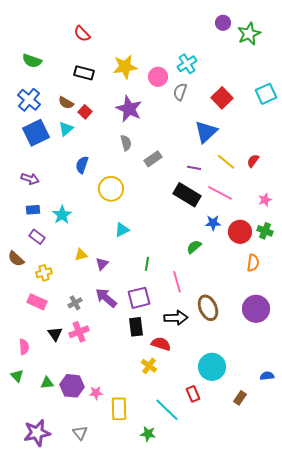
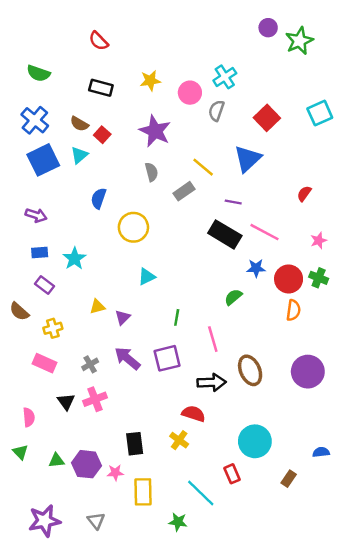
yellow star: (125, 67) -> (150, 81), size x0.7
yellow line: (226, 162) -> (203, 167), moved
orange semicircle: (253, 263) -> (293, 310), moved
black rectangle: (136, 327) -> (135, 444), moved

